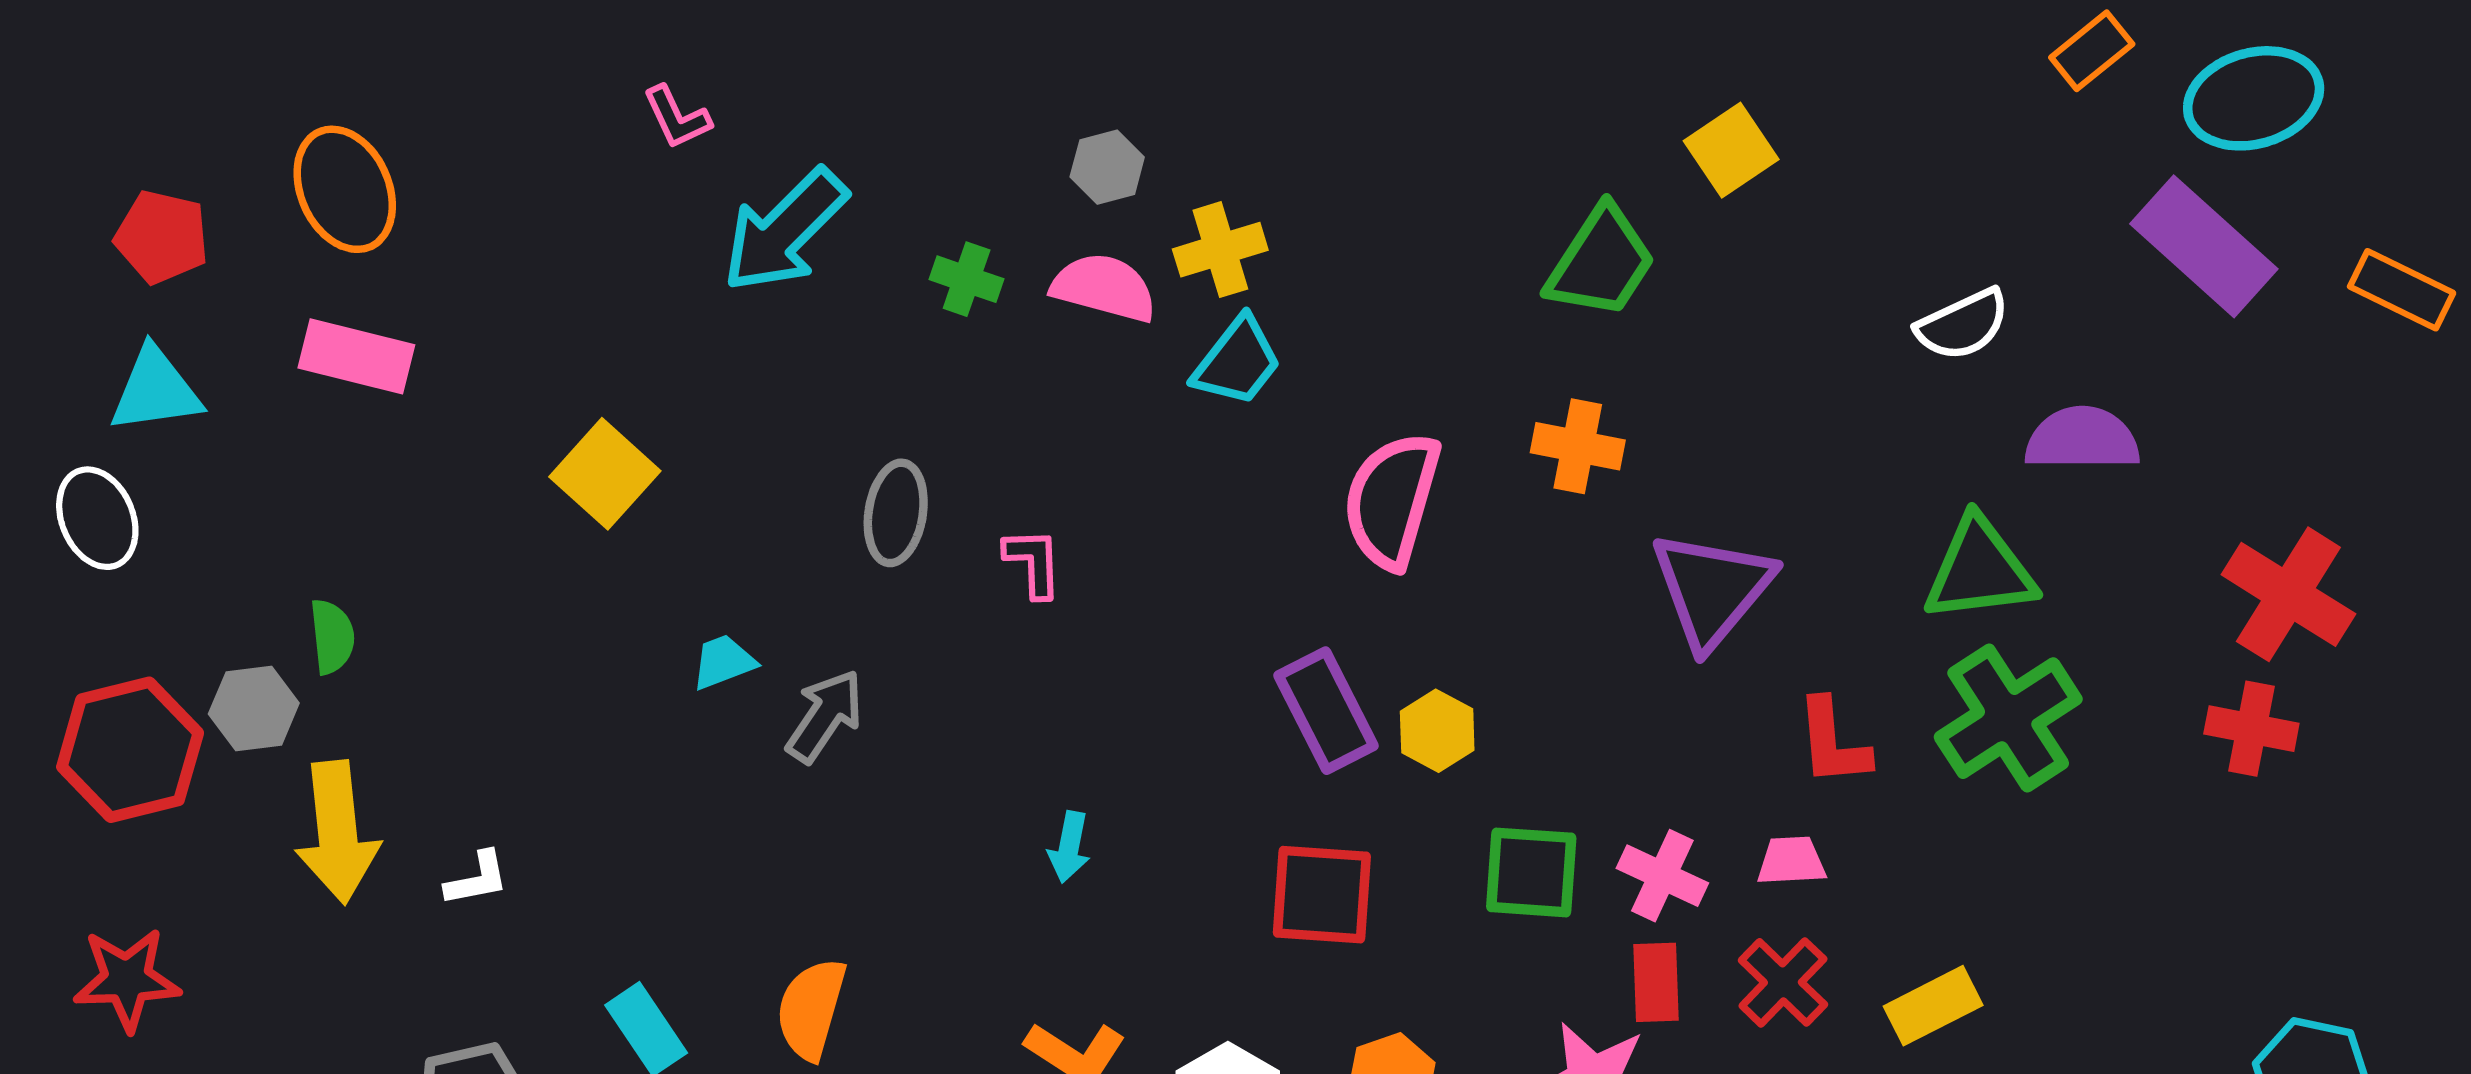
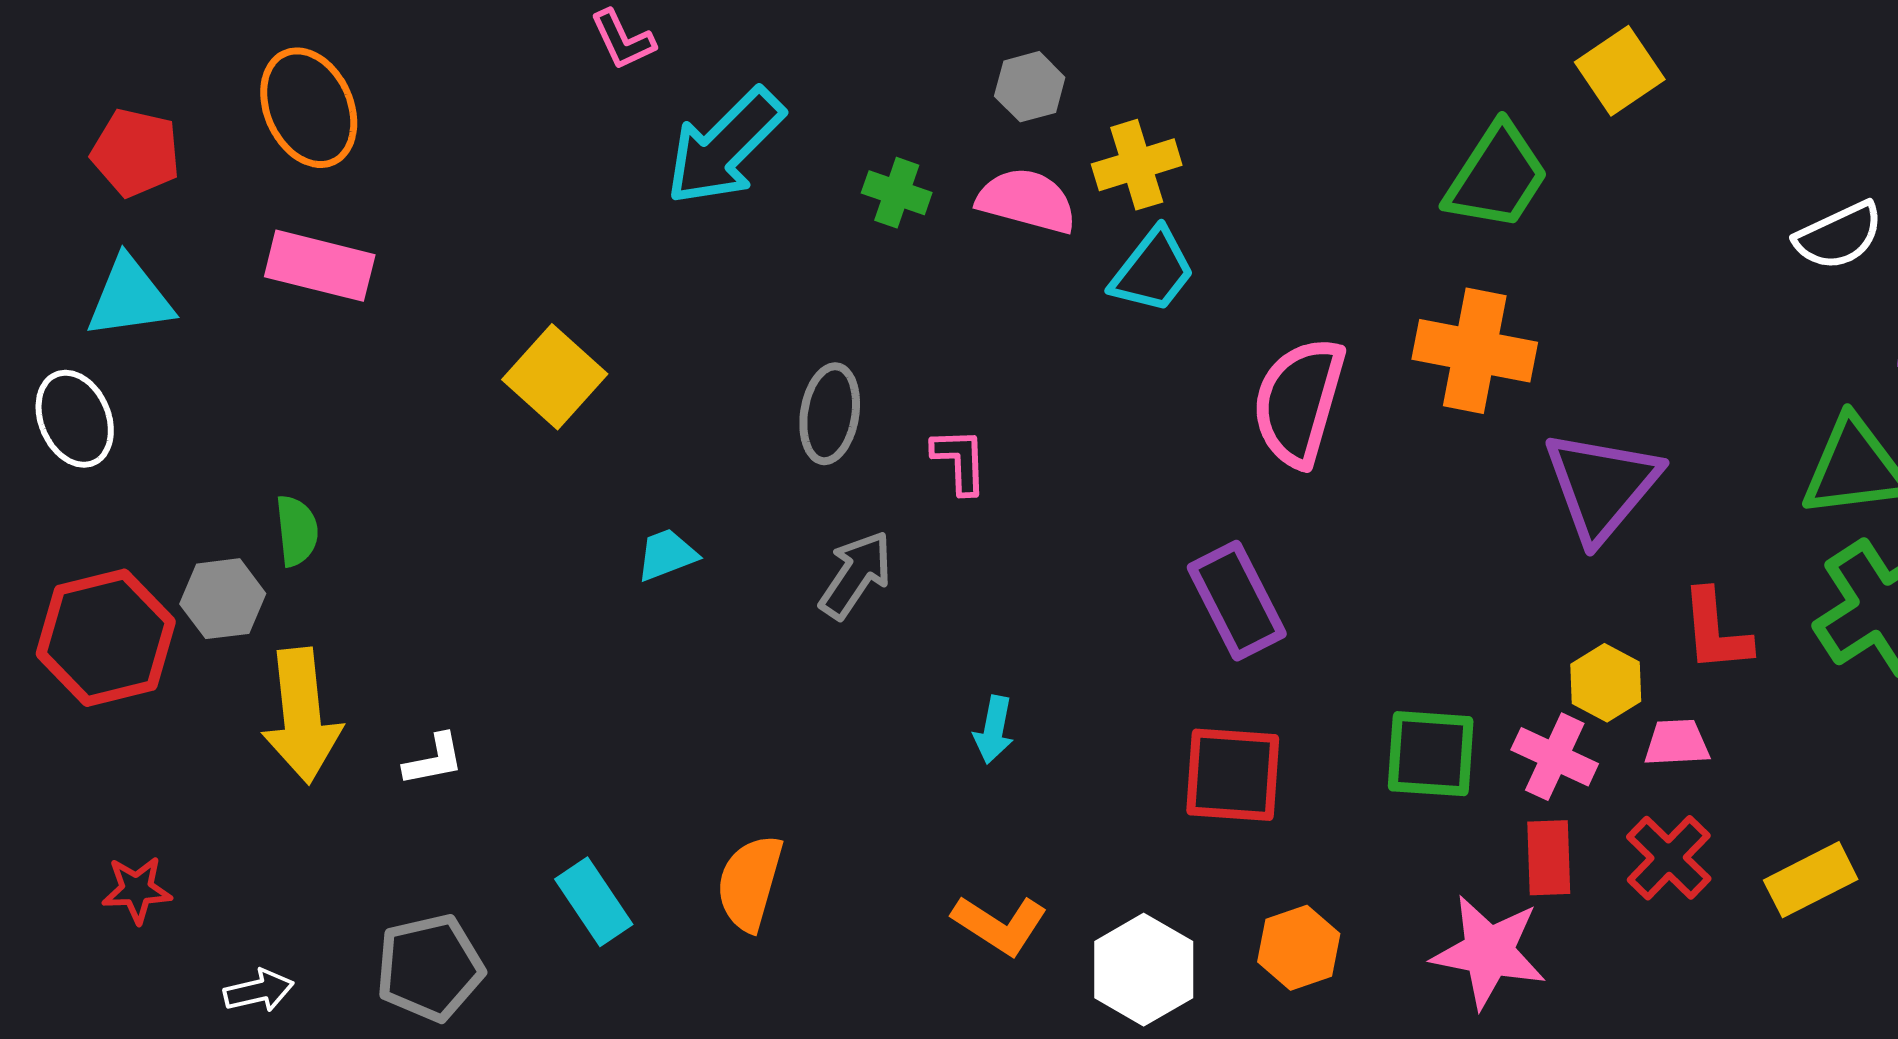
orange cross: (1578, 446) -> (1475, 351), size x1.4
gray arrow: (825, 716) -> (856, 575), moved
yellow hexagon: (1437, 731) -> (1606, 683), moved
red star: (127, 979) -> (137, 890), moved, size x0.7

